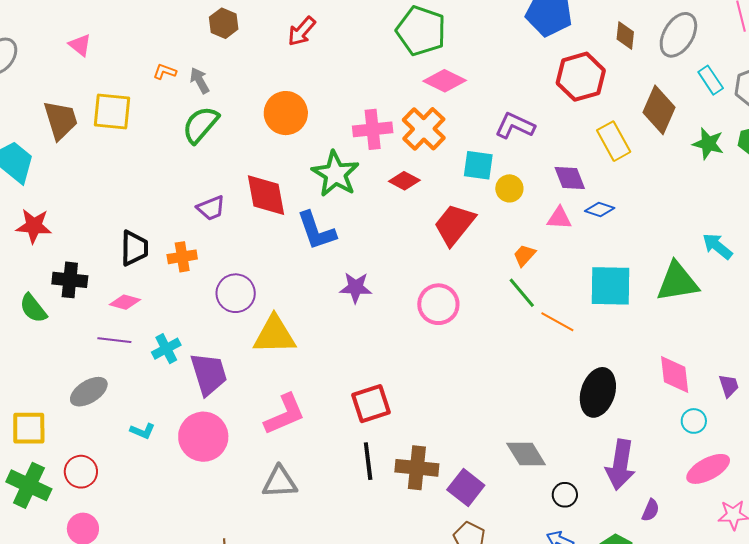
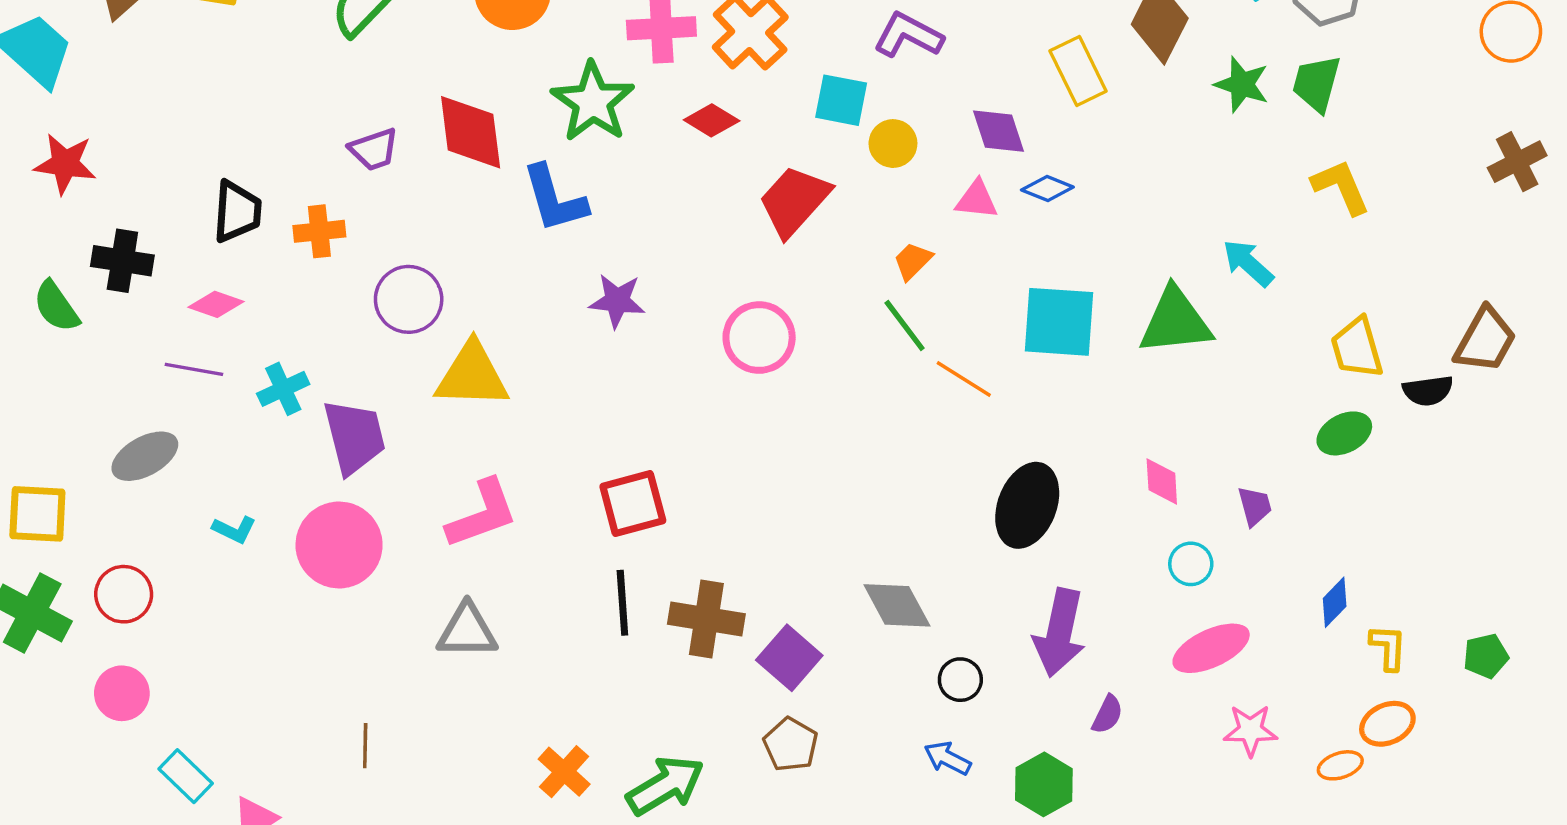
pink diamond: (675, 375) -> (1162, 482), size x0.7

